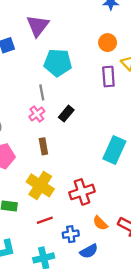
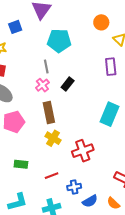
purple rectangle: (108, 77) -> (111, 67), moved
brown rectangle: (43, 146) -> (49, 112), size x1.5
yellow cross: (40, 185) -> (53, 138), moved, size x0.7
orange semicircle: (100, 223) -> (113, 203), moved

